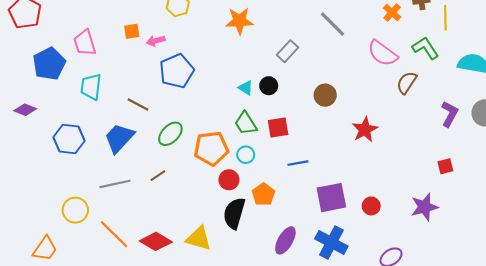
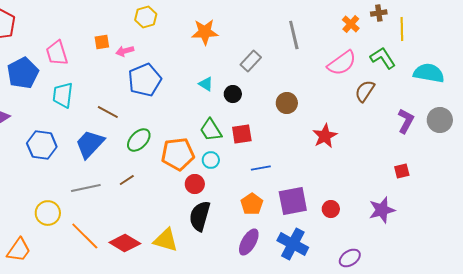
gray line: (332, 24) -> (294, 35), turned 32
pink semicircle: (383, 53) -> (342, 63), turned -72
cyan triangle: (246, 88) -> (206, 84), moved
orange pentagon: (263, 194) -> (252, 204), moved

